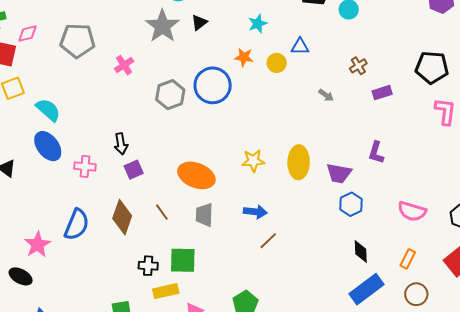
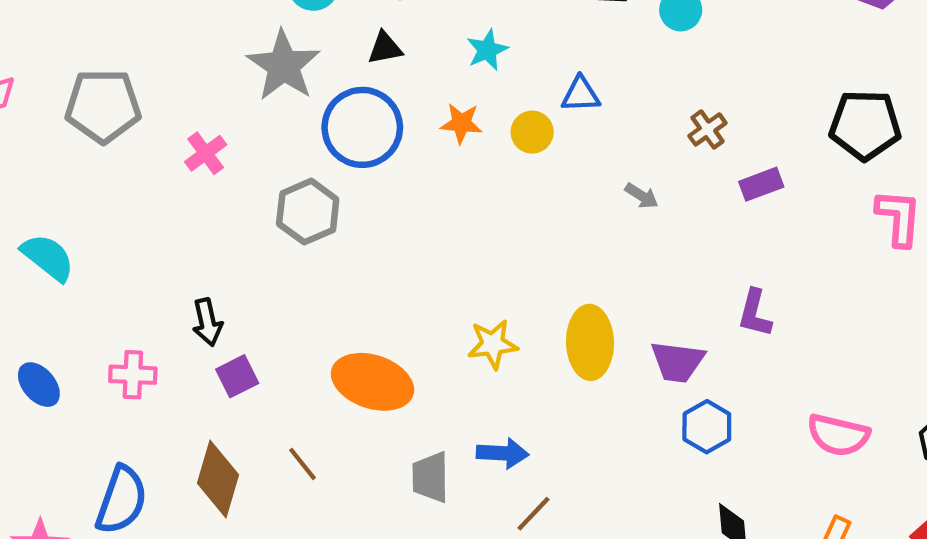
black triangle: (199, 22) -> (385, 48), moved, turned 30
blue circle: (213, 85) -> (362, 127), moved
blue ellipse: (48, 146) -> (39, 385), moved, size x0.7
gray trapezoid: (204, 215) -> (430, 477), moved

